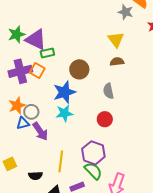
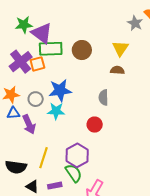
green rectangle: (47, 53) -> (51, 49), size x1.6
brown circle: (79, 69) -> (82, 50), moved
orange square: (37, 70) -> (37, 64), turned 35
purple cross: (20, 71) -> (21, 62), turned -35
gray circle: (31, 112) -> (36, 99), moved
black semicircle: (35, 176) -> (16, 167), size x1.5

